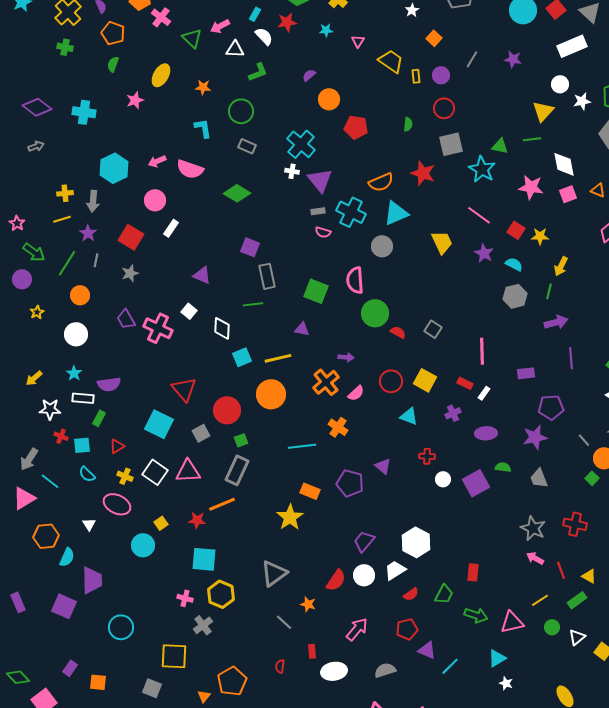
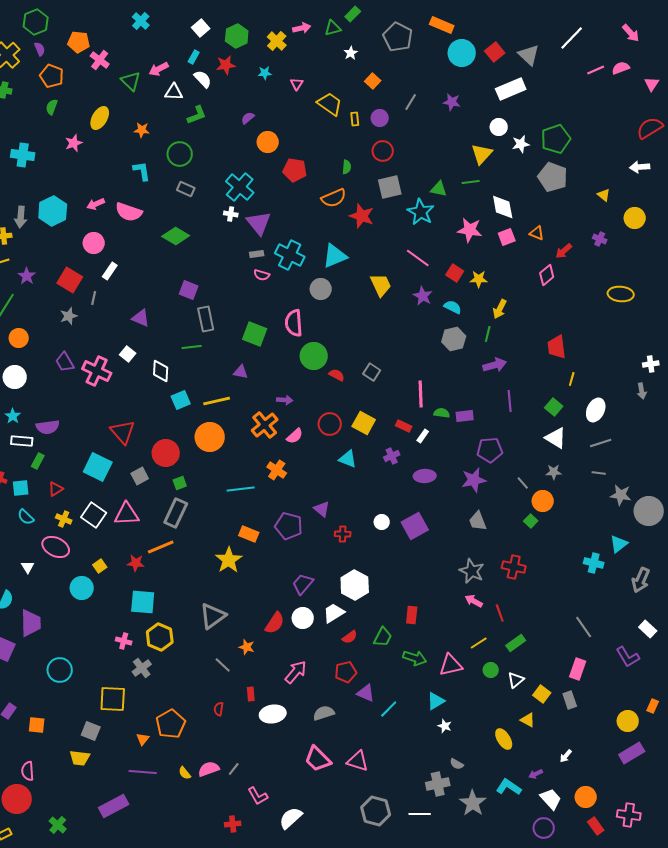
orange semicircle: (381, 182) -> (334, 198), moved
gray arrow: (93, 201) -> (21, 217), moved
gray line: (96, 260) -> (94, 298), moved
red cross: (427, 456) -> (343, 534), moved
green semicircle: (503, 467) -> (442, 413), moved
yellow triangle: (589, 576) -> (528, 720), moved

